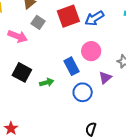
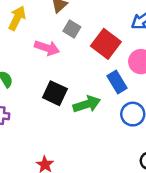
red square: (68, 16) -> (106, 44), moved, turned -30
green arrow: (47, 82) -> (87, 104), size x1.5

